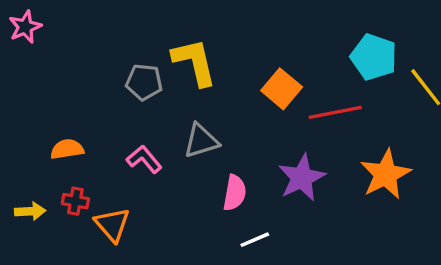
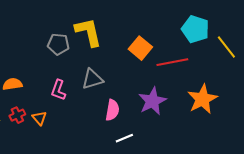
pink L-shape: (144, 159) -> (58, 90), turned -120
red cross: (75, 201) -> (17, 115), turned -35
orange triangle: (112, 225) -> (39, 118), moved, size x0.7

